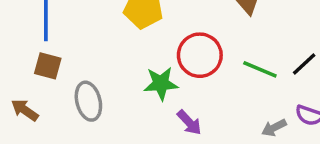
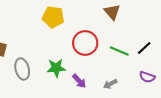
green star: (161, 83) -> (56, 68), moved
gray arrow: (274, 128) -> (110, 84), moved

